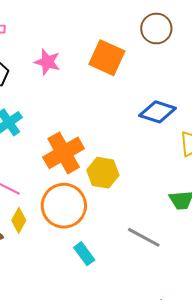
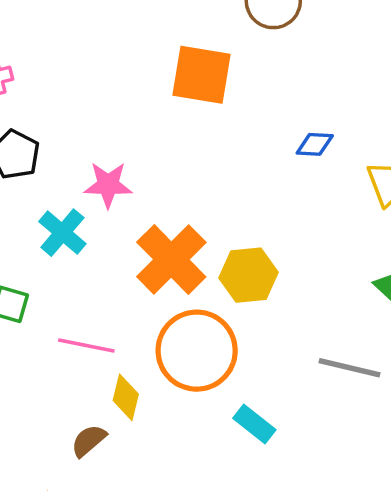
pink star: (47, 62) -> (108, 185), moved
blue diamond: (158, 112) -> (315, 144), size x0.6

